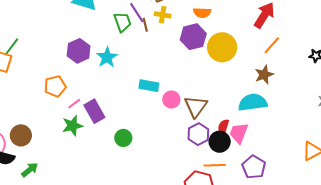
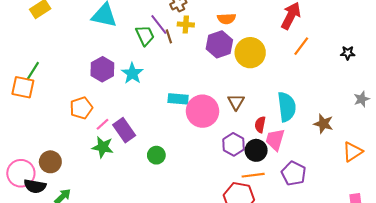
brown star: (264, 75) -> (323, 124), moved, turned -30
pink circle: (171, 100) -> (203, 111), size x1.8
cyan semicircle: (253, 102) -> (287, 107), turned 96
brown triangle: (196, 107) -> (236, 102), moved, size x0.7
green star: (72, 126) -> (103, 147), turned 30
red semicircle: (223, 127) -> (260, 125), moved

